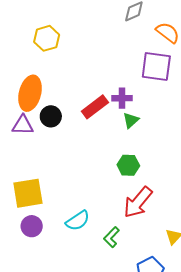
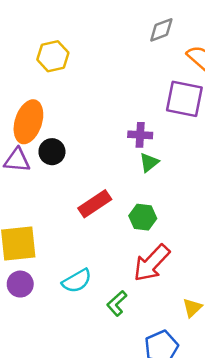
red rectangle: (95, 107) -> (95, 204), moved

